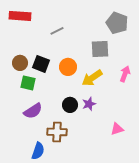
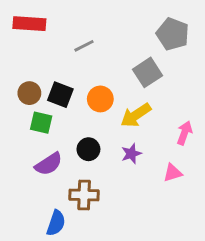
gray square: (100, 49) -> (148, 72), turned -30
pink arrow: (125, 74) -> (184, 133), moved
black circle: (70, 105) -> (88, 149), moved
pink triangle: (117, 129) -> (173, 173), moved

